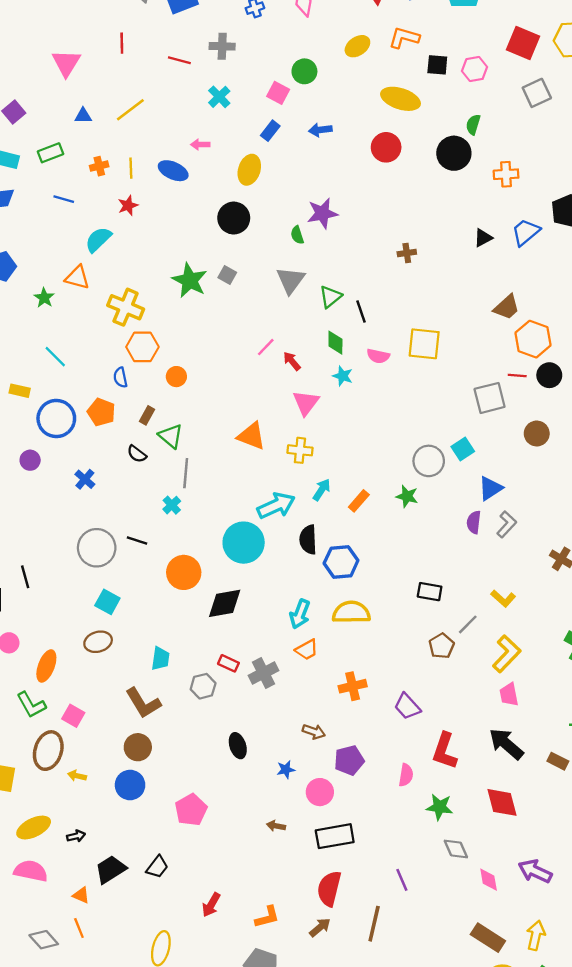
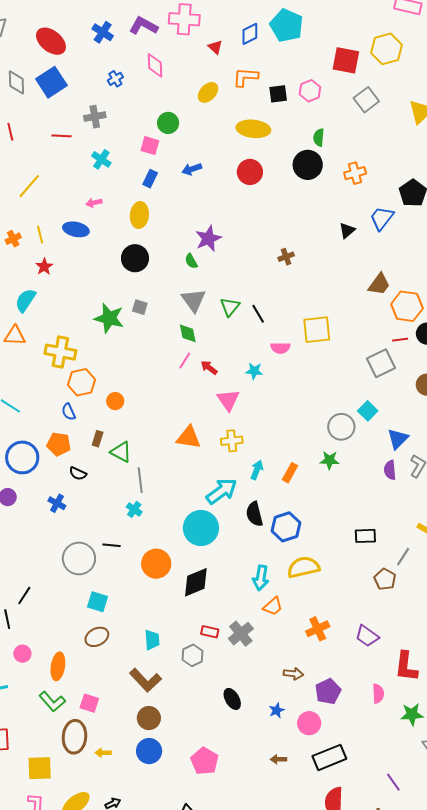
green diamond: (335, 343) -> (188, 333), moved
black semicircle: (137, 454) -> (78, 473), moved
black line: (25, 577) -> (24, 596), turned 60

